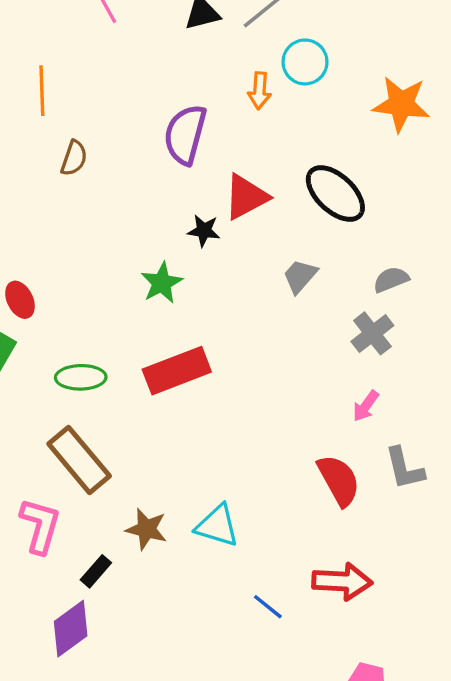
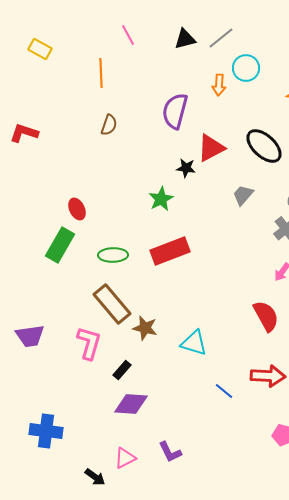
orange line: (42, 91) -> (101, 73), moved
brown star: (146, 529) -> (145, 328), moved
purple diamond: (71, 629) -> (131, 404), moved, turned 40

